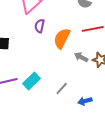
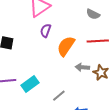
gray arrow: (81, 57) -> (82, 67), turned -32

